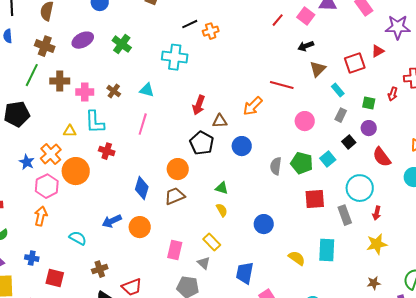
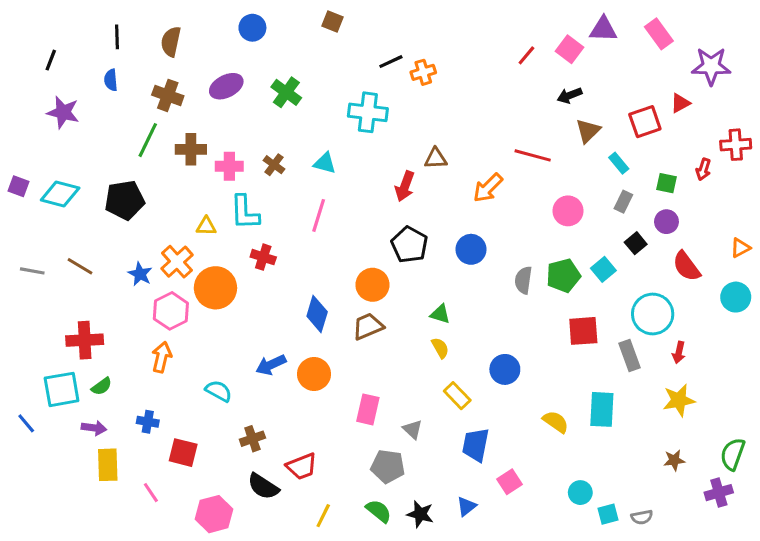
brown triangle: (220, 121) -> (436, 159), moved
green pentagon: (302, 163) -> (563, 276), turned -30
yellow rectangle: (212, 242) -> (457, 396), moved

